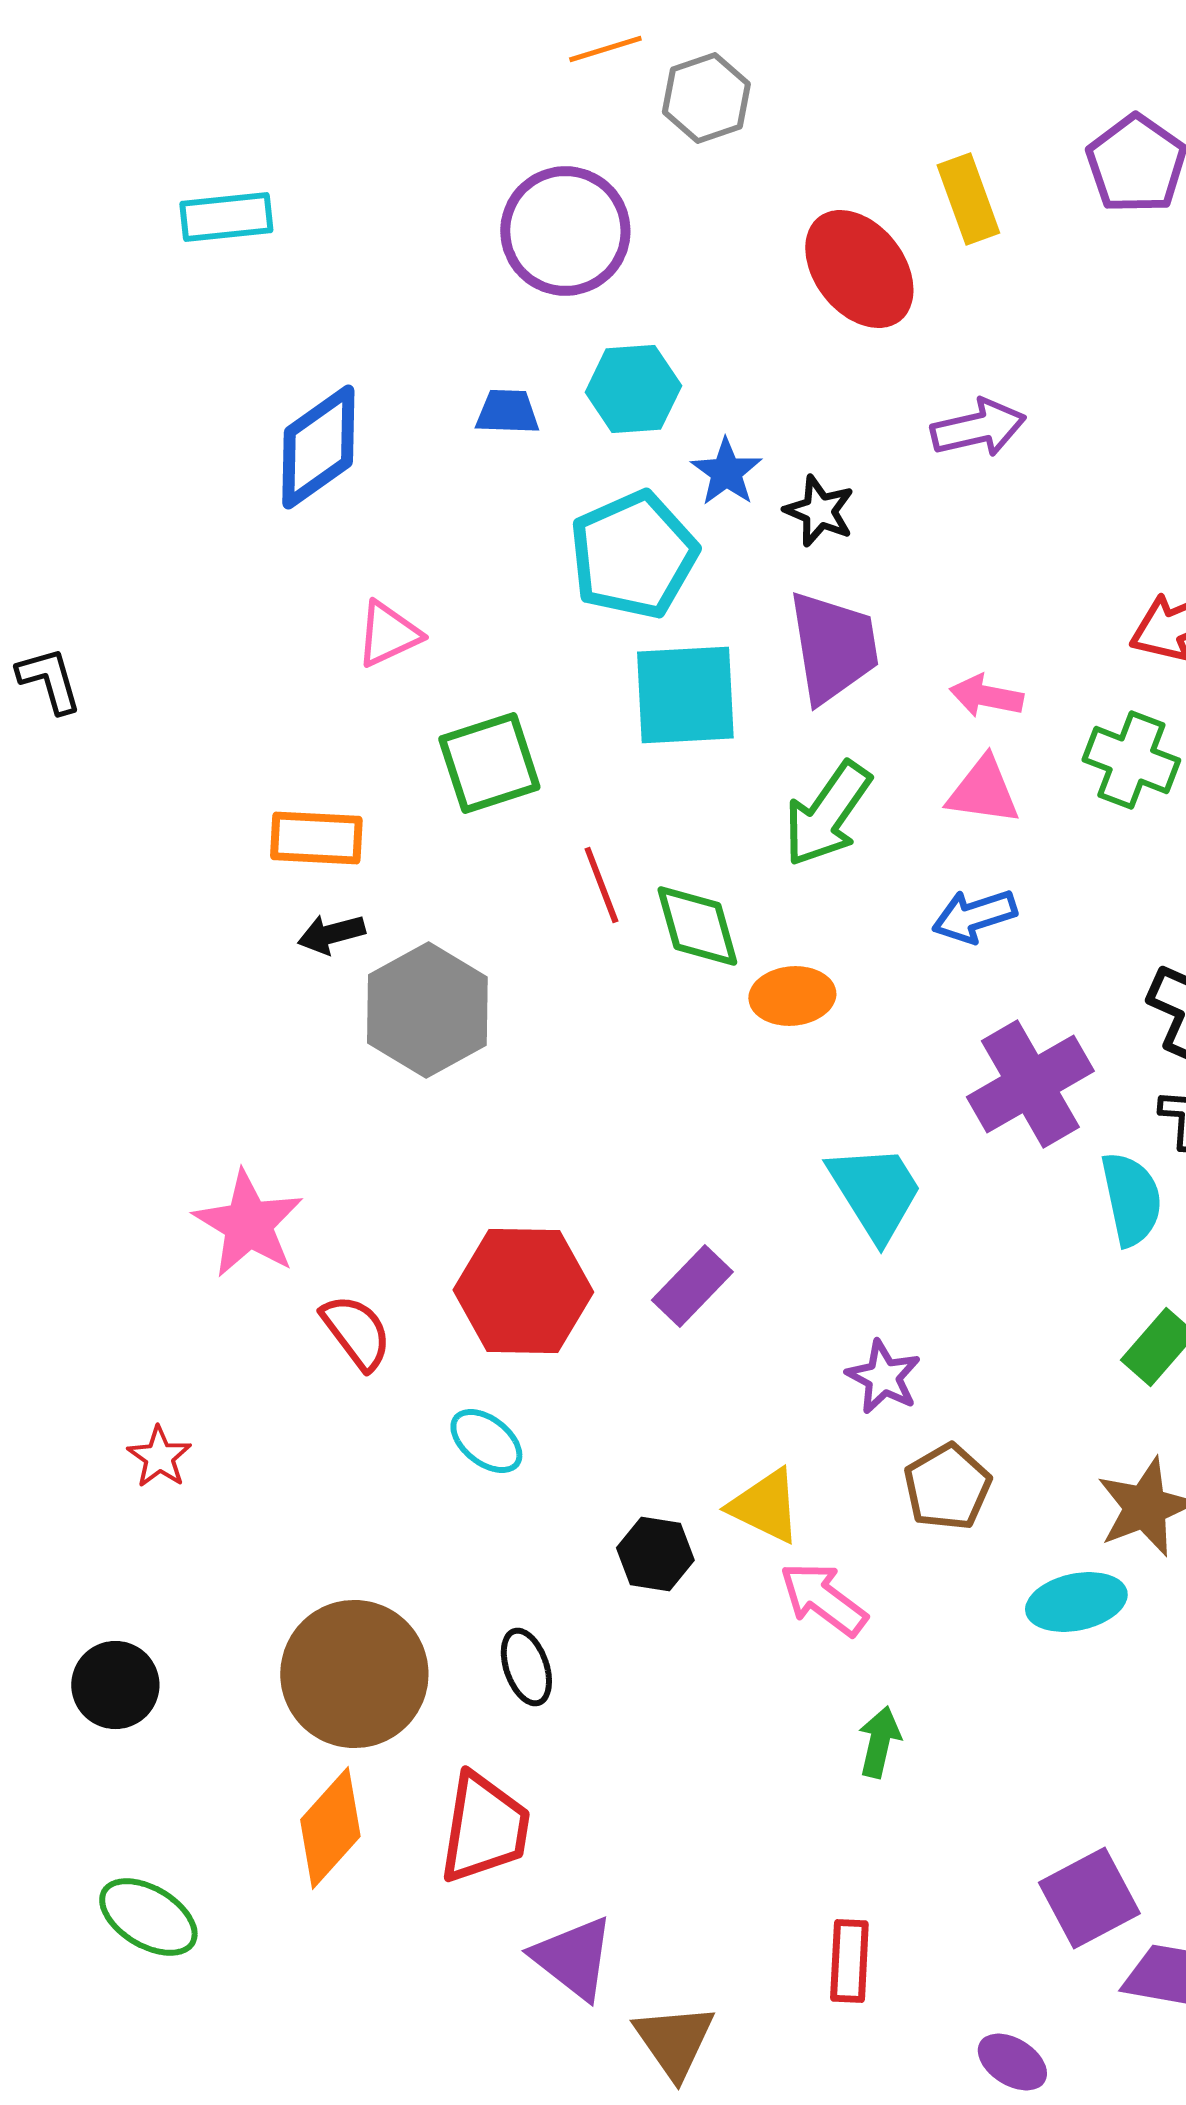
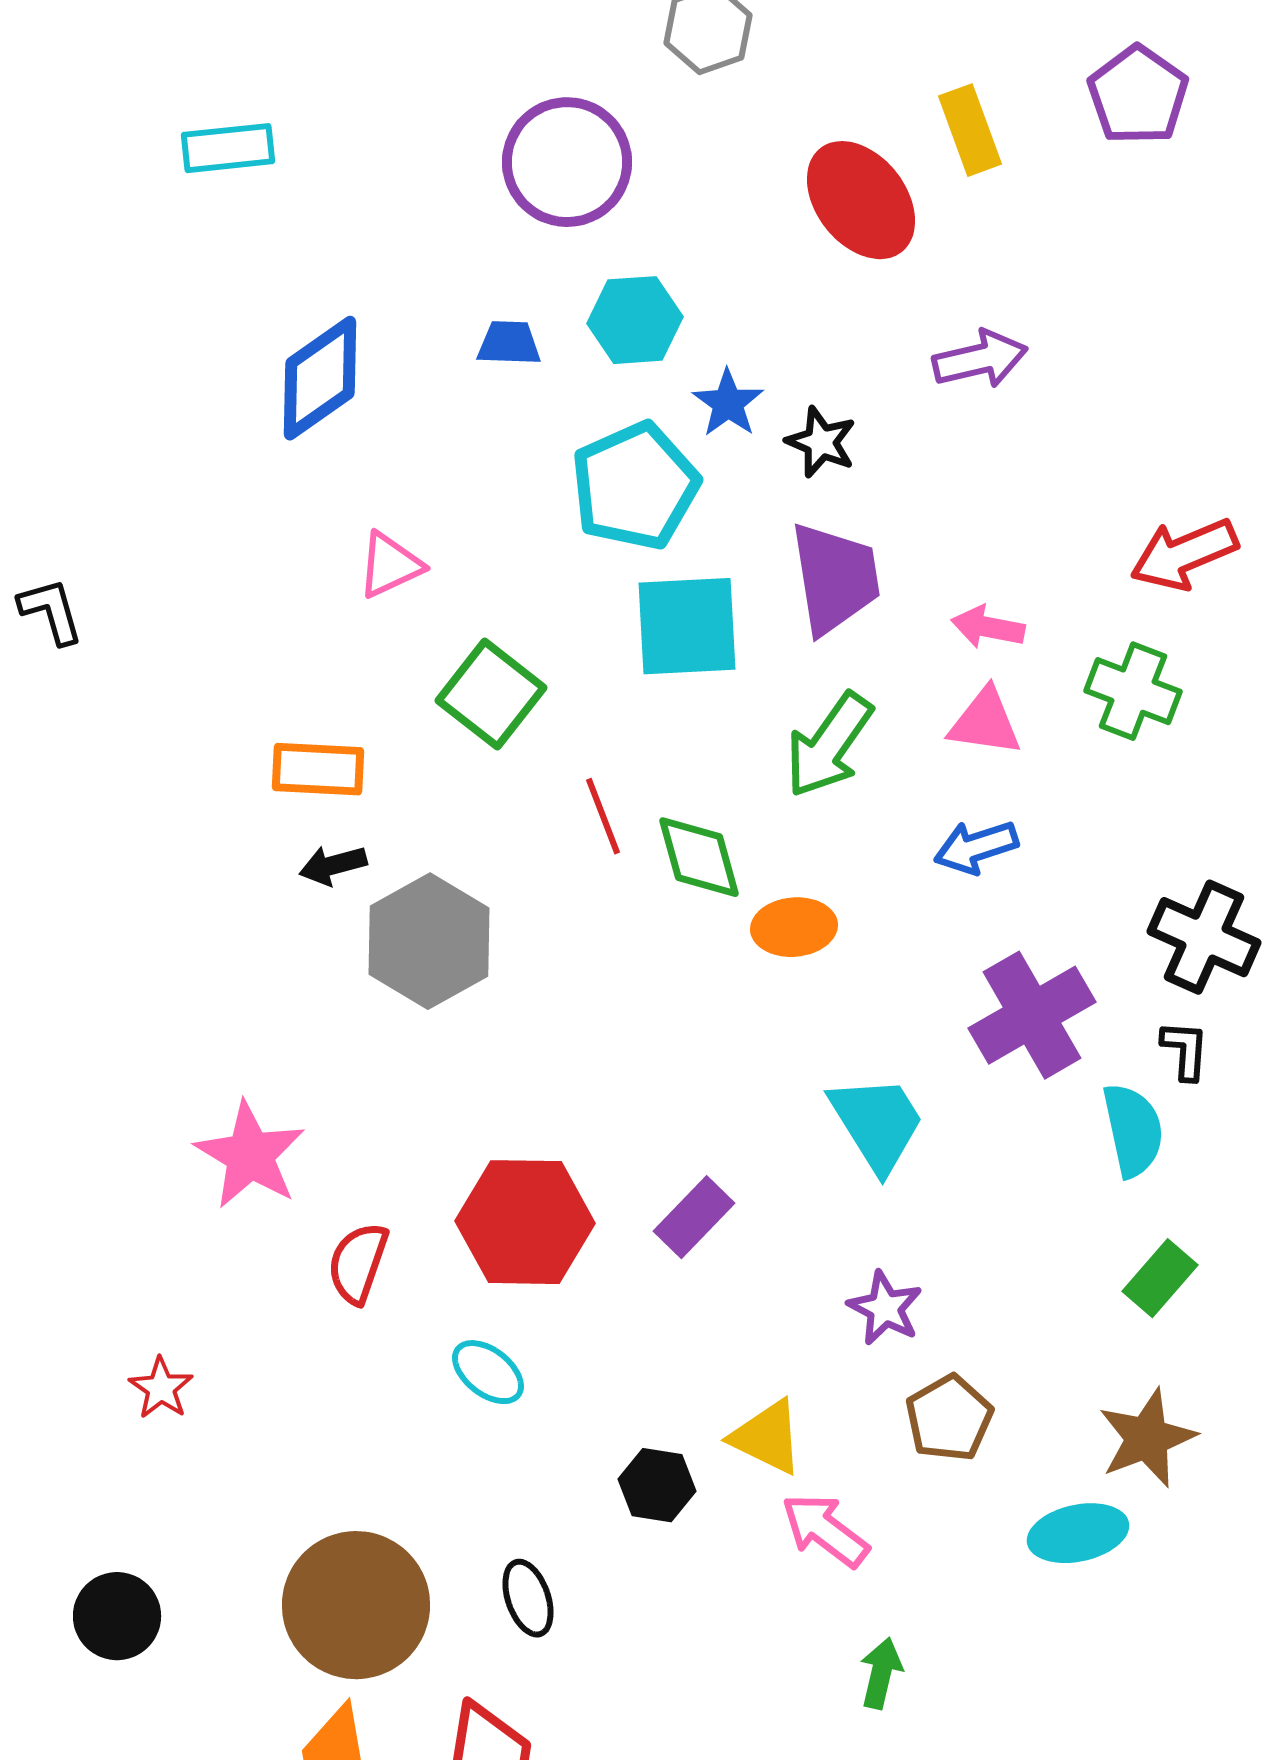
green square: (489, 763) -> (491, 694), turned -34
red semicircle: (356, 1332) -> (358, 1263), turned -124

